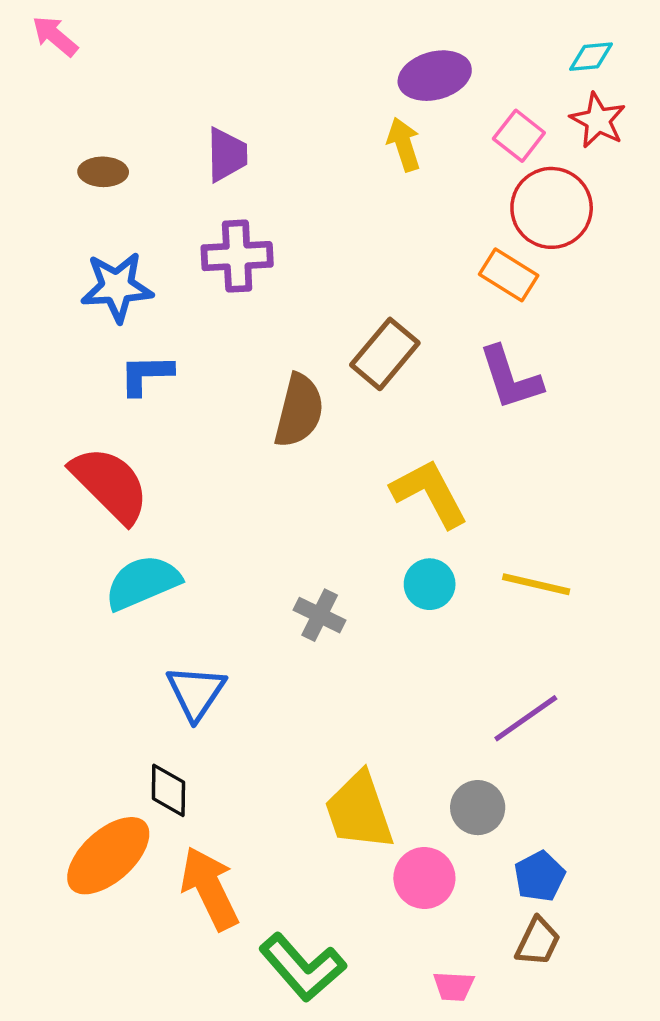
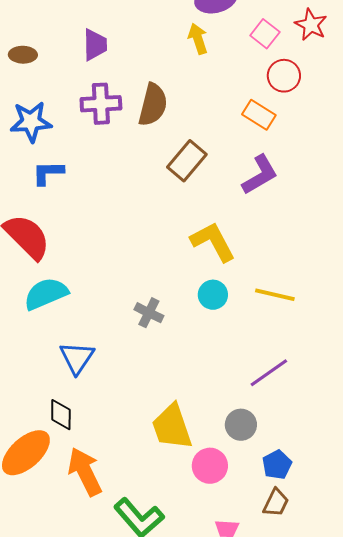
red circle: (552, 208) -> (284, 76), size x0.7
purple L-shape: (510, 378) -> (260, 175), turned -102
brown semicircle: (299, 411) -> (153, 105), moved

